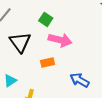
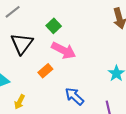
orange rectangle: (47, 62) -> (45, 71), turned -40

